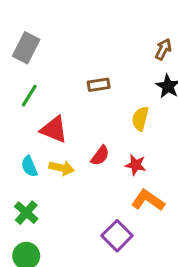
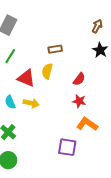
yellow semicircle: (140, 119) -> (47, 71), moved
red semicircle: (100, 156) -> (79, 79), moved
purple square: (117, 236) -> (67, 147), turned -36

